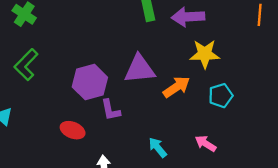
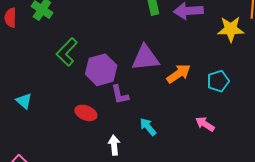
yellow star: (205, 54) -> (231, 29), moved
green L-shape: (26, 65) -> (67, 52), moved
cyan arrow: (158, 147) -> (148, 127), moved

